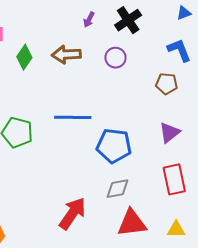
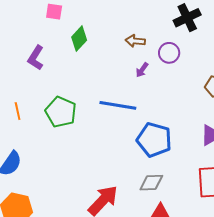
purple arrow: (89, 20) -> (142, 70), moved
brown arrow: (66, 54) -> (135, 41), moved, size x0.7

